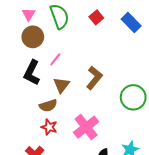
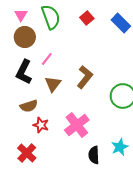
brown semicircle: (48, 106) -> (29, 106), moved

